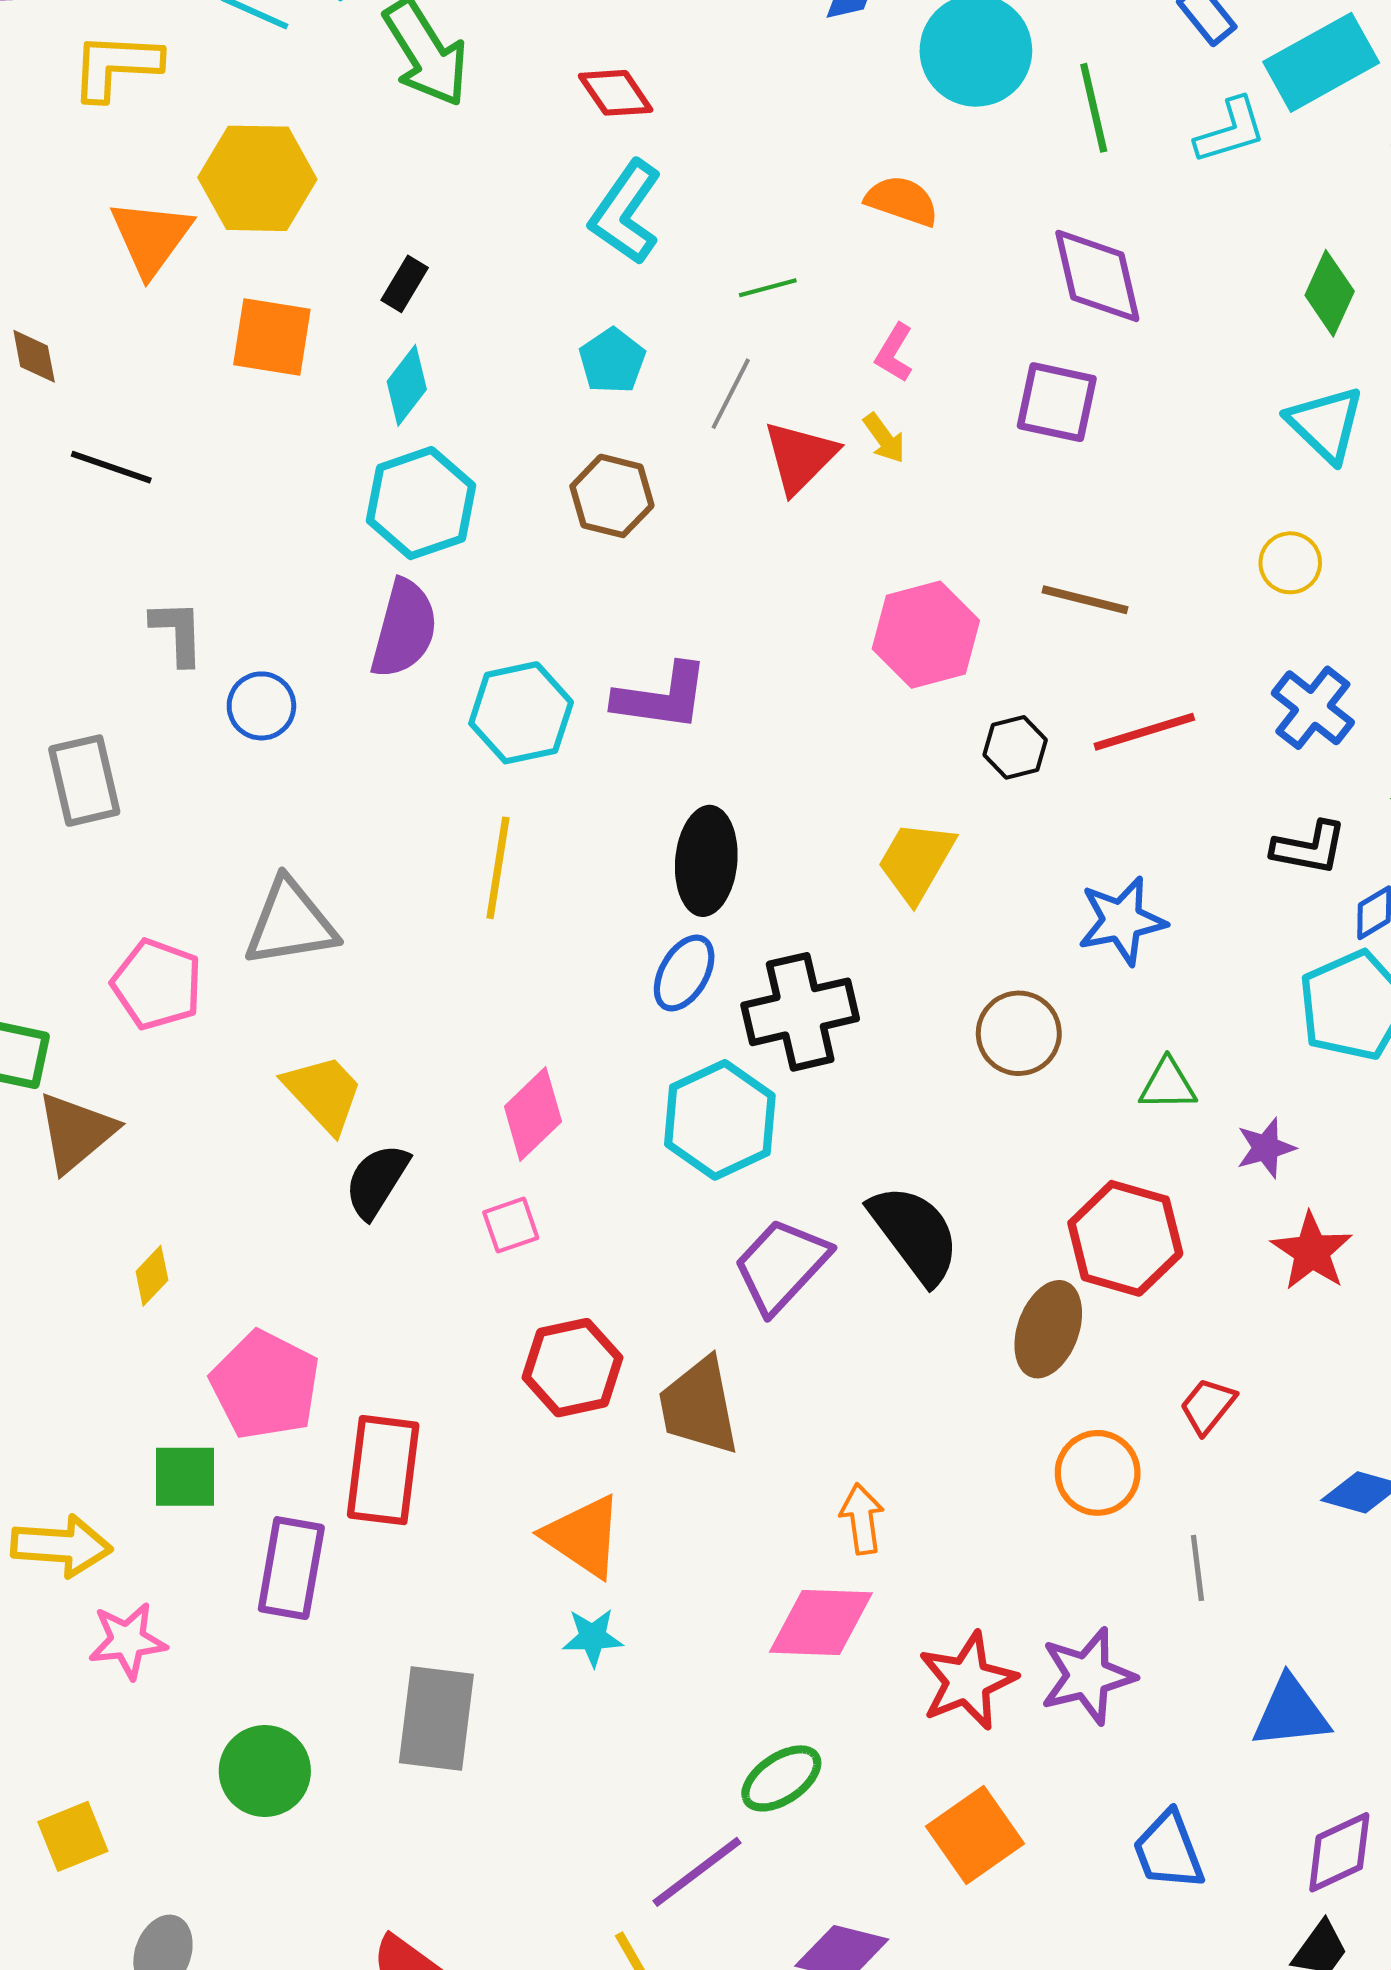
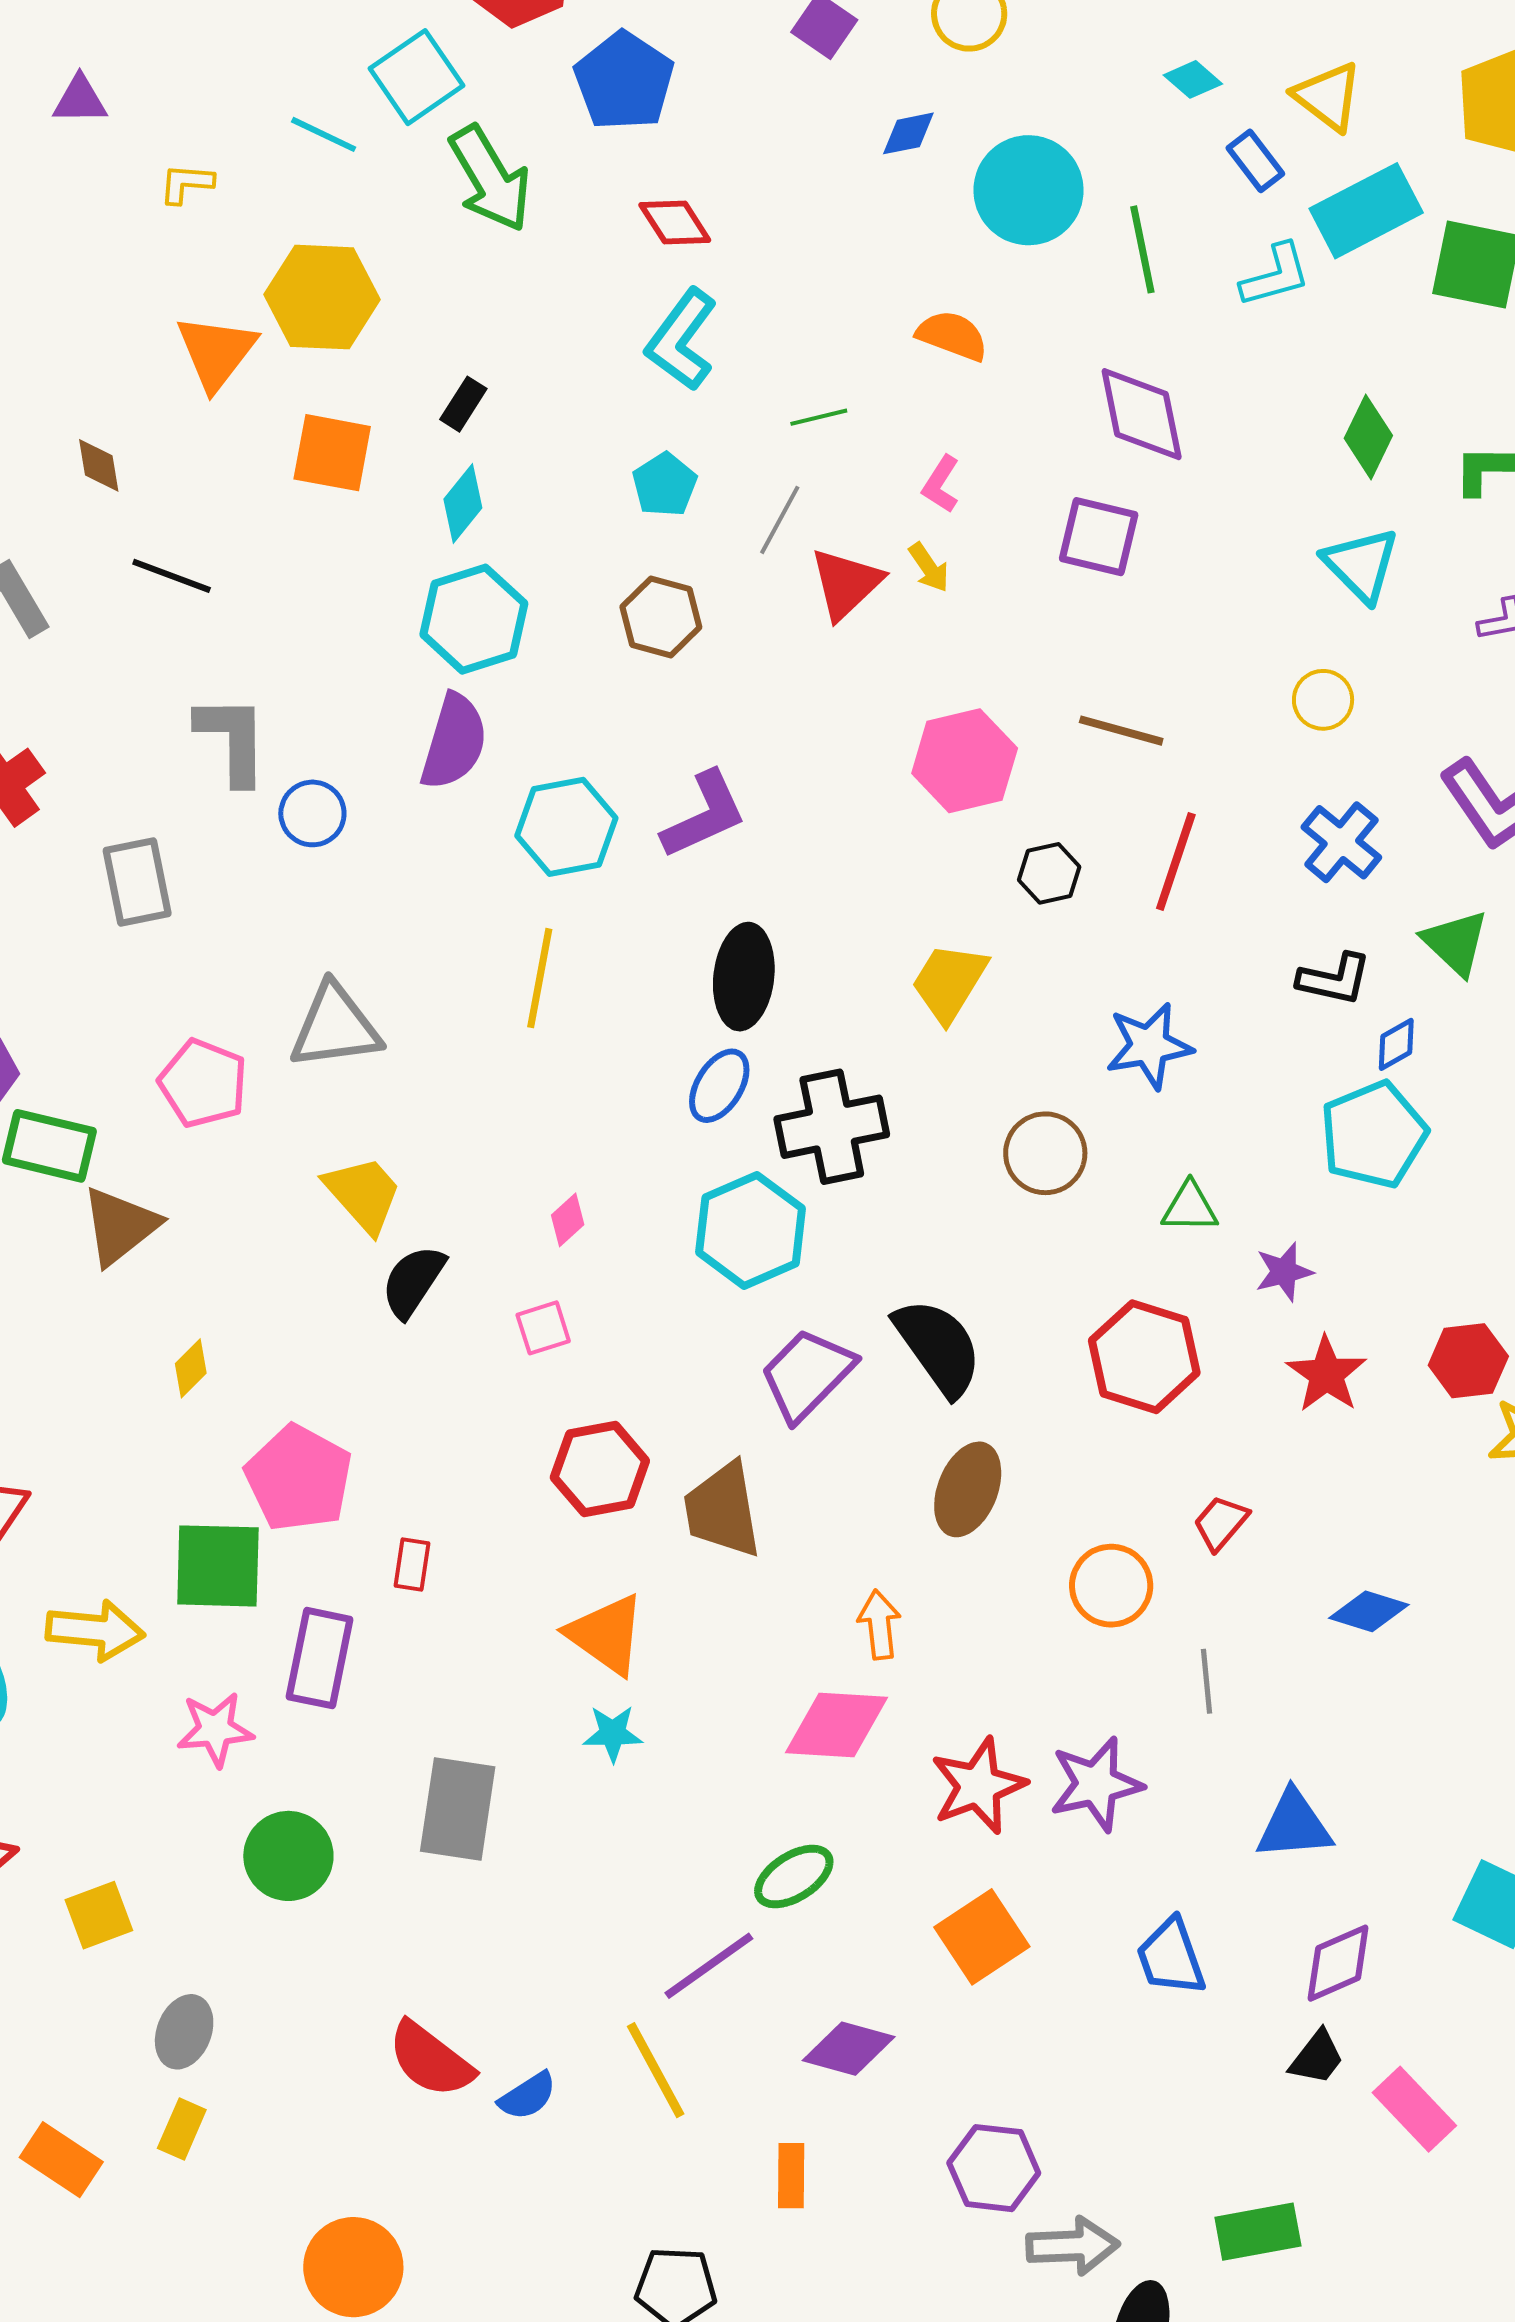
yellow L-shape: (116, 66) -> (186, 183), size x0.6
gray L-shape: (178, 632) -> (232, 739), size x1.4
purple L-shape: (661, 697) -> (704, 815), turned -34
red line: (1144, 732) -> (1176, 861), turned -56
pink diamond: (533, 1114) -> (568, 1220), size x0.6
brown ellipse: (1048, 1329) -> (968, 1489), moved
red rectangle: (383, 1470) -> (412, 1564), size x0.5
green square: (185, 1477) -> (218, 1566), size x1.4
pink star: (128, 1641) -> (215, 1729), moved

